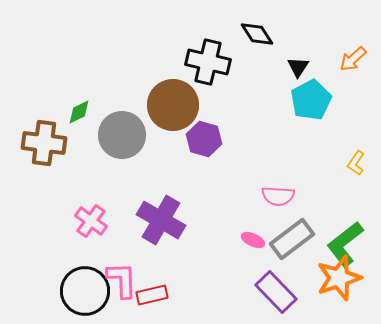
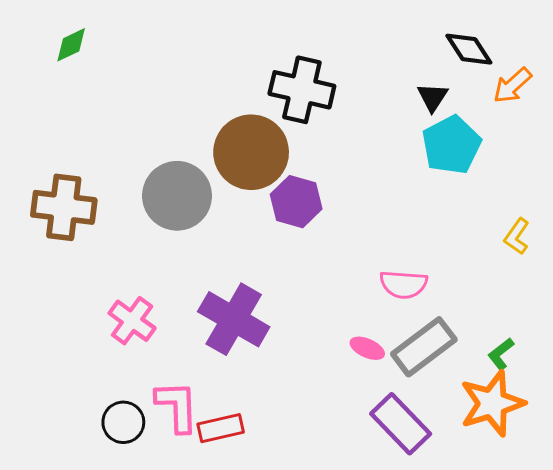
black diamond: (257, 34) -> (469, 49), moved
green diamond: (79, 112) -> (71, 45), moved
green L-shape: (345, 244) -> (501, 354), size x0.5
black circle: (85, 291) -> (123, 422), size x0.6

